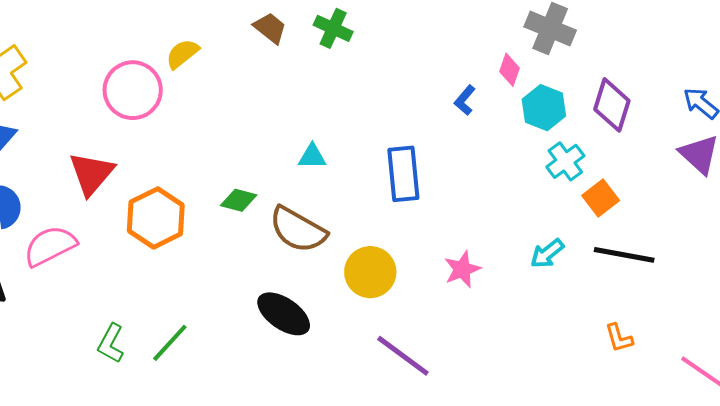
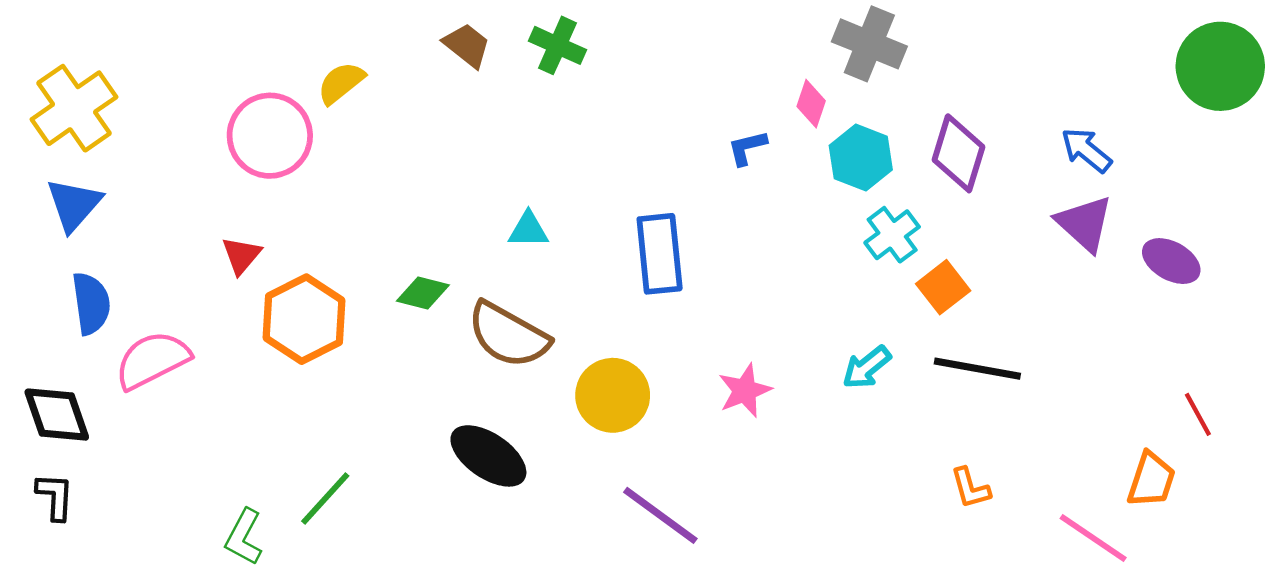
blue L-shape: (465, 100) -> (747, 148), turned 36
red triangle: (91, 174) -> (241, 255), moved, size x0.6
green L-shape: (111, 343) -> (244, 537), moved

